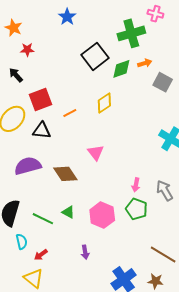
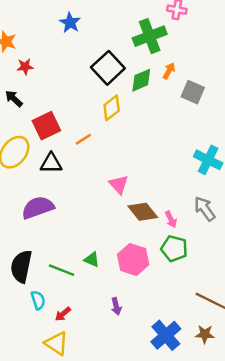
orange arrow: (145, 63) -> (169, 71), turned -40
yellow diamond: (104, 103) -> (112, 108), moved
brown diamond: (65, 174) -> (143, 212), moved
pink arrow: (136, 185) -> (171, 219), turned -32
gray arrow: (165, 190) -> (205, 209), moved

